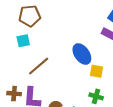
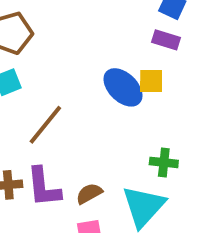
yellow square: (97, 71) -> (151, 81), moved

